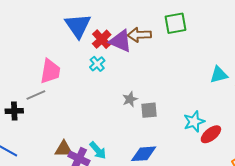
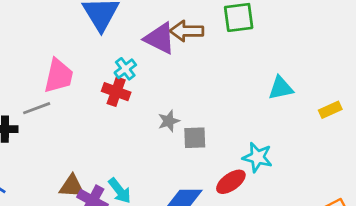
red cross: (102, 39) -> (116, 92), moved, turned -30
cyan triangle: (219, 75) -> (281, 88), moved
cyan star: (194, 122) -> (257, 157), turned 30
red ellipse: (211, 134) -> (231, 182), moved

